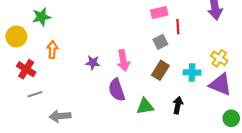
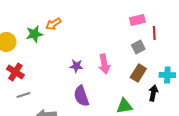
green star: (41, 17) -> (34, 34), moved
orange arrow: (52, 50) -> (53, 24), moved, turned -126
purple semicircle: (117, 90) -> (81, 96), moved
black arrow: (178, 105) -> (153, 93), moved

